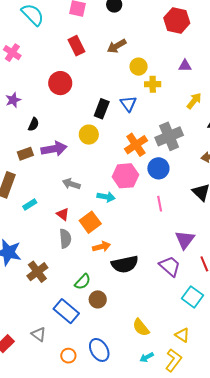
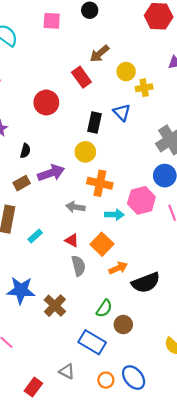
red rectangle: (76, 46) -> (81, 77), moved
orange cross: (136, 145) -> (100, 183), moved, turned -35
pink hexagon: (125, 176) -> (141, 200), moved
orange circle: (68, 356) -> (106, 380), moved

